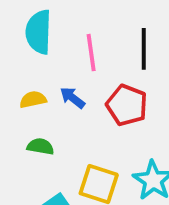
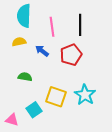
yellow semicircle: (33, 100) -> (19, 42), moved
red pentagon: (127, 105) -> (71, 55), turned 30

